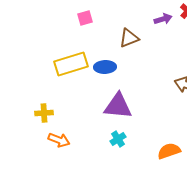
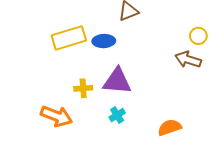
yellow cross: (44, 113) -> (83, 88), moved
orange arrow: (59, 140) -> (56, 116), size x1.4

